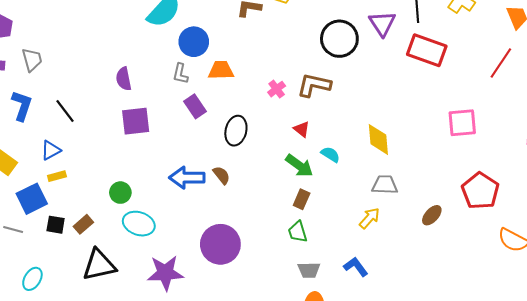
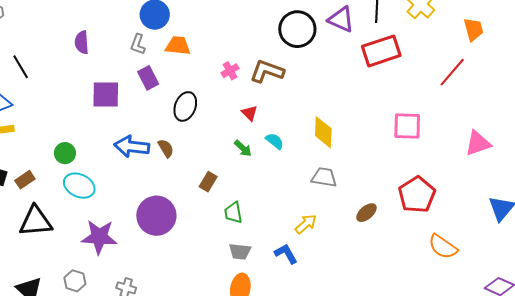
purple triangle: (382, 24) -> (341, 19), turned -40
red rectangle: (427, 50) -> (381, 51), turned -45
purple square: (136, 121) -> (106, 95), moved
green arrow: (299, 166) -> (243, 148), size x0.7
brown rectangle: (302, 199) -> (208, 182), moved
yellow arrow: (370, 218) -> (306, 224), moved

